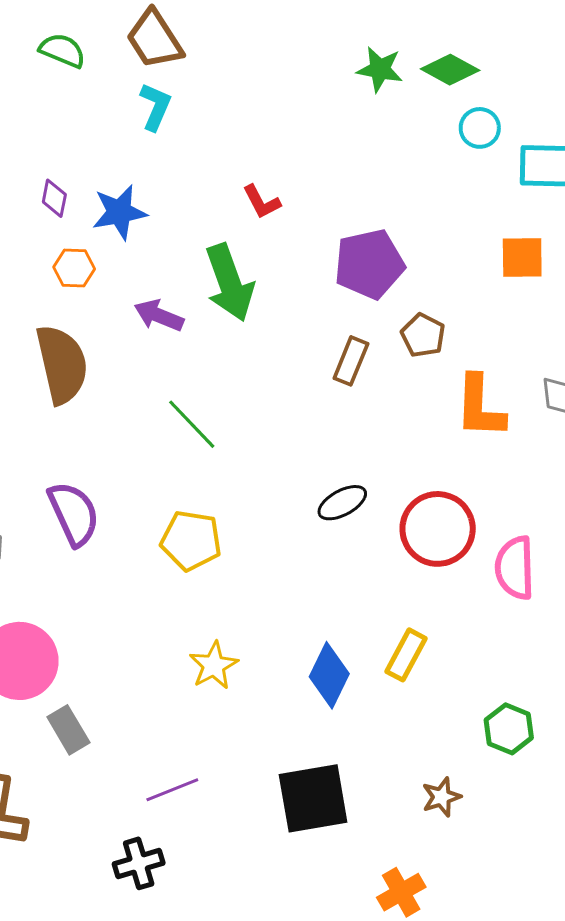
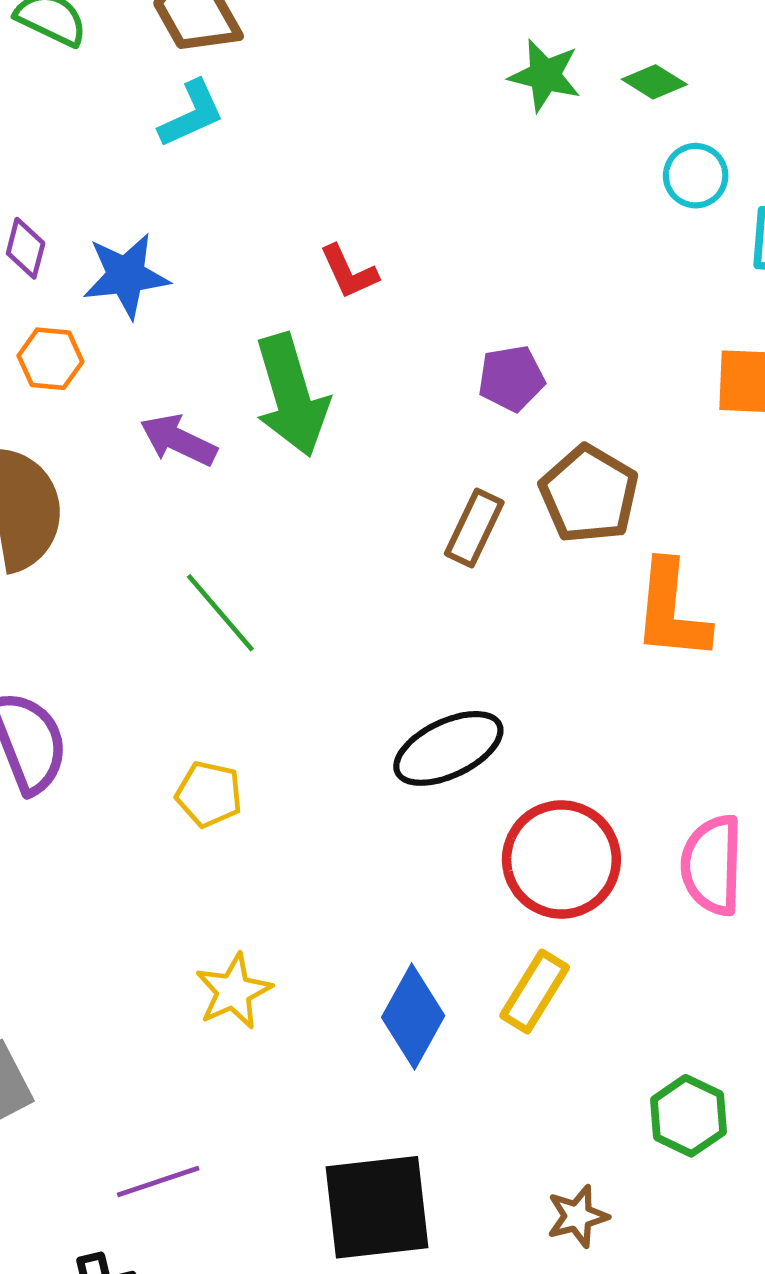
green diamond: (450, 70) -> (654, 82), size x0.7
cyan L-shape: (155, 107) -> (191, 114), turned 39
purple pentagon: (369, 264) -> (511, 378), size x0.6
brown pentagon: (423, 335) -> (589, 494), size x1.4
black ellipse: (342, 503) -> (448, 748), size x1.4
red circle: (438, 529) -> (561, 859), moved
yellow pentagon: (191, 540) -> (209, 794), size x0.7

